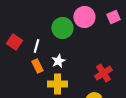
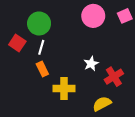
green circle: (62, 28) -> (39, 23), moved
white star: (58, 61) -> (91, 64), moved

